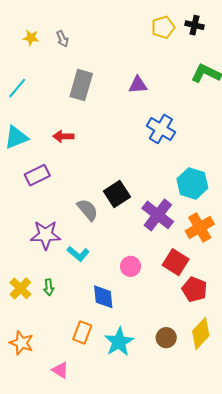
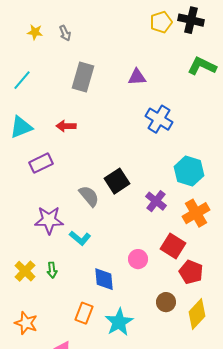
black cross: (194, 25) -> (191, 20), size x1.4
purple cross: (158, 215) -> (156, 201), size x0.7
pink circle: (131, 266) -> (138, 259), moved
brown circle: (166, 338) -> (166, 302), moved

